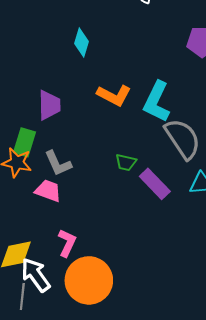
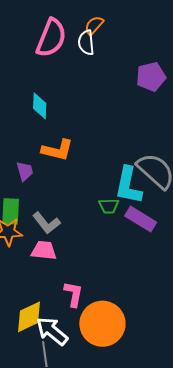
orange L-shape: (114, 95) -> (57, 150), moved
cyan L-shape: (157, 102) -> (128, 185), moved
purple trapezoid: (49, 105) -> (25, 171), size x0.7

